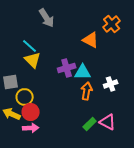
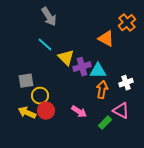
gray arrow: (47, 18) -> (49, 17), moved
yellow triangle: (33, 60) -> (66, 58), moved
pink triangle: (108, 122) -> (121, 111), moved
pink arrow: (31, 128) -> (79, 112), moved, turned 35

